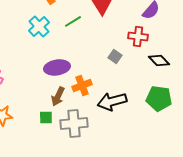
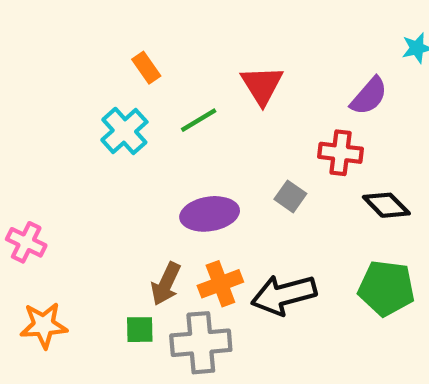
purple ellipse: (57, 67) -> (210, 214), moved
orange cross: (82, 85) -> (220, 284), moved

